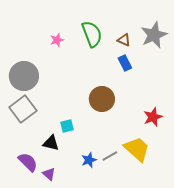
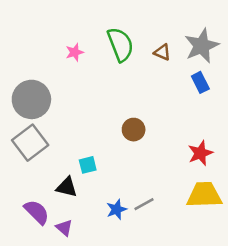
blue rectangle: (125, 63) -> (200, 82), moved
brown circle: (102, 99) -> (134, 130), size x0.7
yellow trapezoid: (137, 149) -> (204, 195), moved, turned -44

